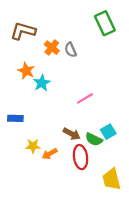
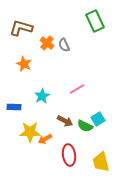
cyan star: (42, 83) -> (42, 96), moved
yellow star: (33, 146) -> (30, 132), size x1.5
red ellipse: (81, 157) -> (69, 155), moved

